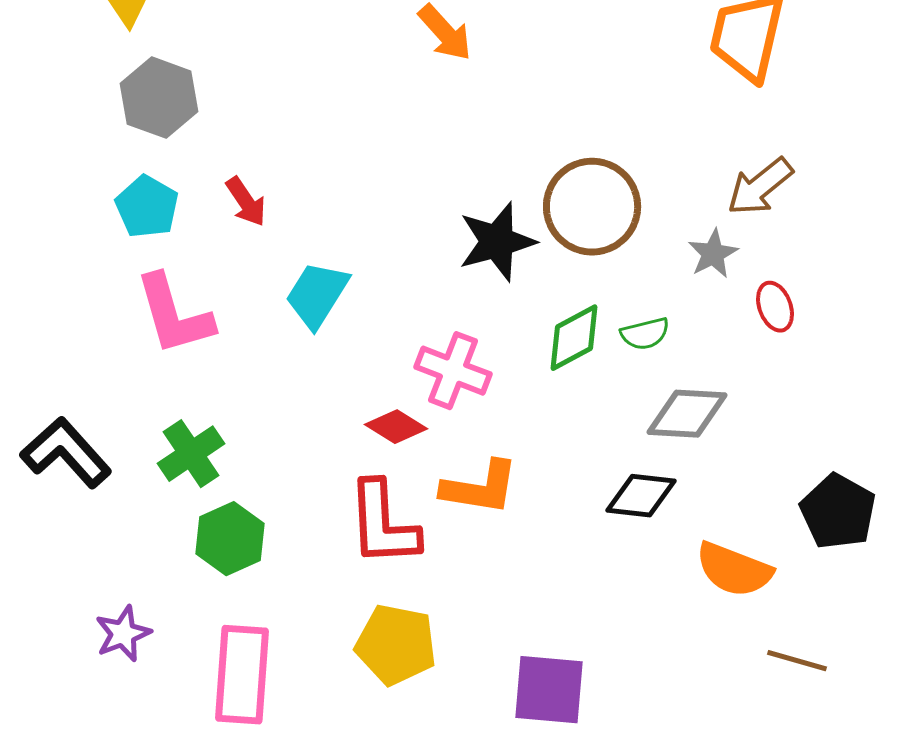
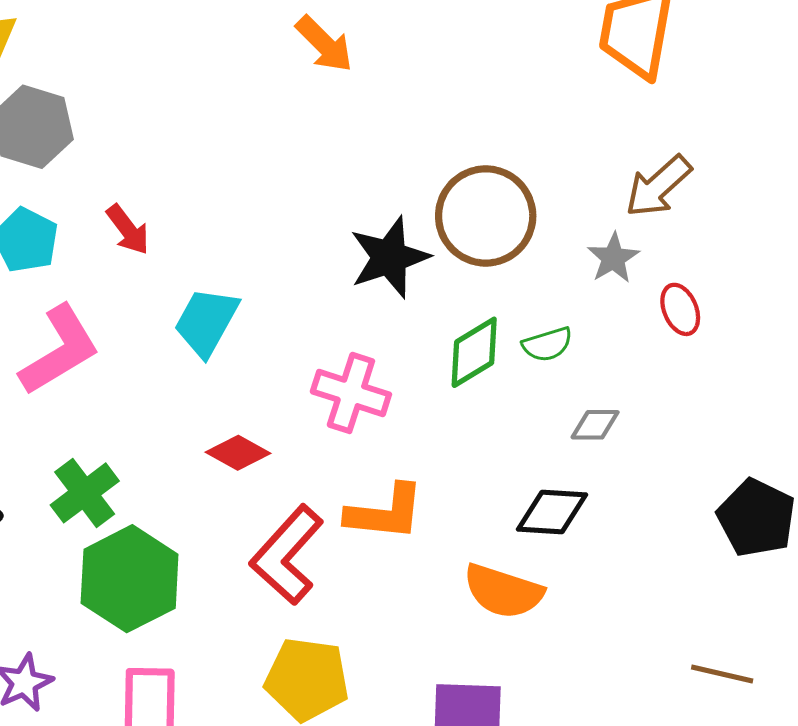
pink L-shape: (174, 315) -> (60, 350), turned -102
gray diamond: (687, 414) -> (595, 425), size x0.6
red diamond: (396, 427) -> (238, 453), moved
red L-shape: (383, 524) -> (287, 555), turned 48
green hexagon: (230, 539) -> (130, 579), size x1.4
orange semicircle: (734, 570) -> (503, 591), moved

